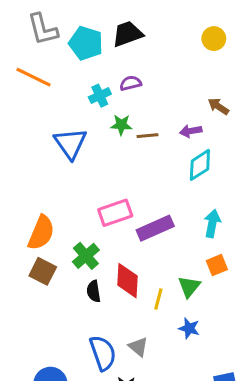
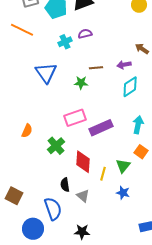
green star: (121, 125) -> (81, 83), moved
orange semicircle: (41, 233) -> (27, 131), size x0.6
orange square: (217, 265) -> (141, 152), turned -32
brown square: (43, 271) -> (14, 196), moved
black semicircle: (94, 291) -> (65, 185), moved
gray triangle: (138, 347) -> (83, 196), moved
blue semicircle: (103, 353) -> (53, 209), moved

